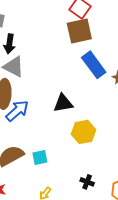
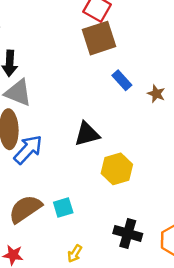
blue rectangle: (94, 65) -> (122, 80), size x0.6
black cross: (87, 182) -> (128, 233), size x1.5

